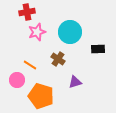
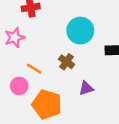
pink star: (37, 32) -> (15, 38), moved

